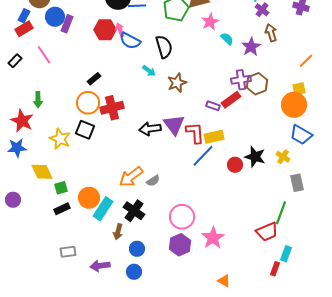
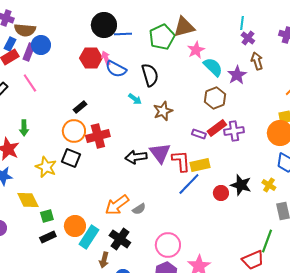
purple rectangle: (67, 24) -> (29, 52), moved
cyan semicircle: (227, 39) -> (213, 67), size x1.5
purple cross: (241, 80) -> (234, 131), moved
brown hexagon: (257, 84) -> (215, 98), moved

